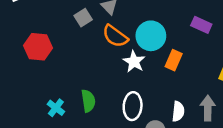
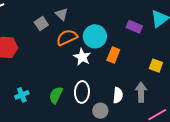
orange semicircle: (115, 36) -> (67, 37), turned 120
green semicircle: (88, 101) -> (56, 95), moved, turned -144
cyan cross: (56, 108) -> (22, 95), turned 32

